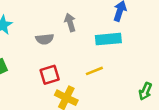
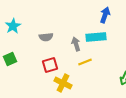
gray arrow: (70, 22) -> (76, 44), moved

